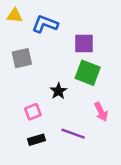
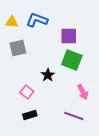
yellow triangle: (15, 16) -> (12, 22), moved
pink square: (33, 112) -> (27, 92), turned -32
purple line: (73, 134) -> (74, 116), moved

